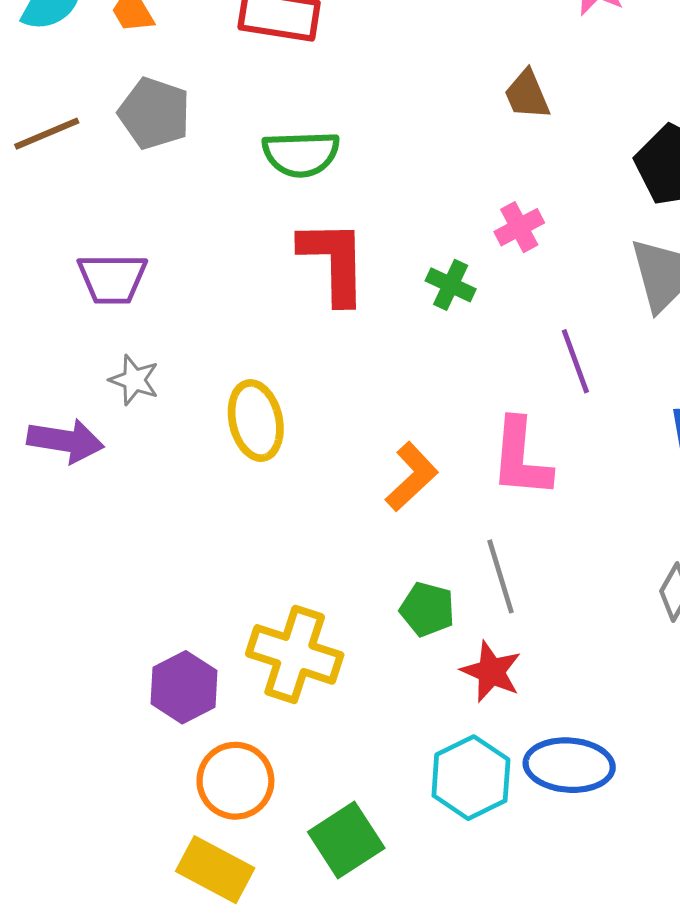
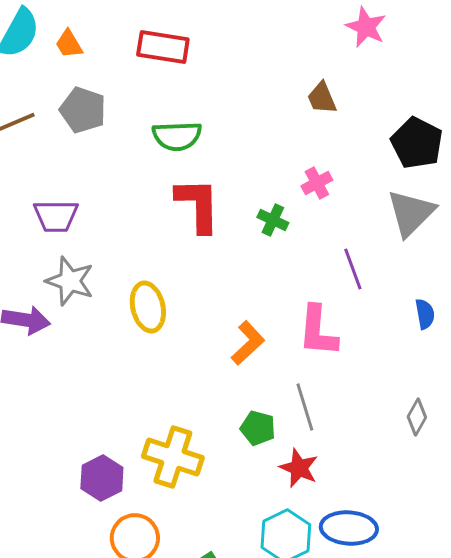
gray star: (134, 380) -> (70, 281), size x1.5

